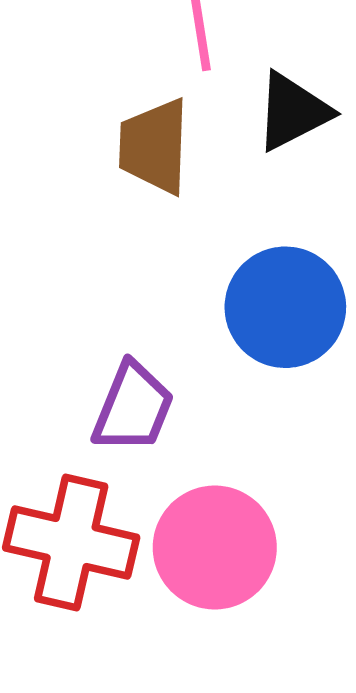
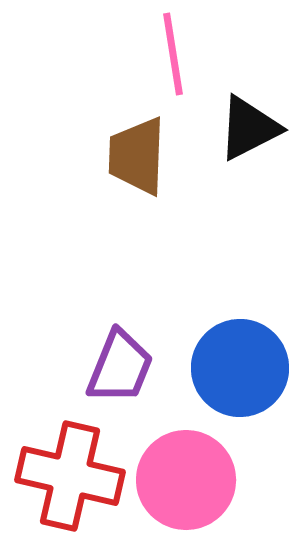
blue circle: (285, 307) -> (240, 368), moved

